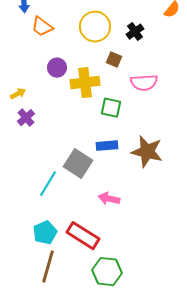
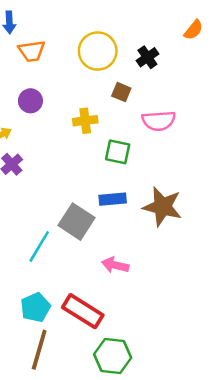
orange trapezoid: (42, 27) -> (32, 51), turned -45
purple circle: (57, 68) -> (30, 101), moved
yellow cross: (85, 83) -> (85, 121), size x0.7

